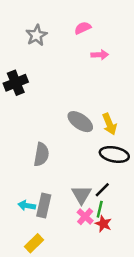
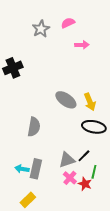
gray star: (36, 35) -> (41, 29), moved
gray triangle: (81, 195) -> (67, 160), turned 42
green line: (100, 209) -> (94, 172), moved

